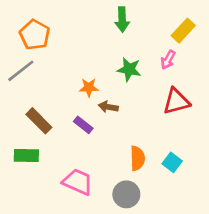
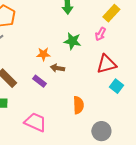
cyan square: (172, 162) -> (116, 86), moved
gray circle: (126, 194) -> (101, 131), moved

